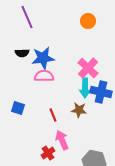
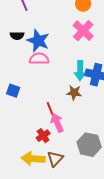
blue star: (43, 58) -> (38, 41), turned 30
pink cross: (88, 68) -> (83, 31), moved
red line: (53, 115) -> (50, 109), moved

